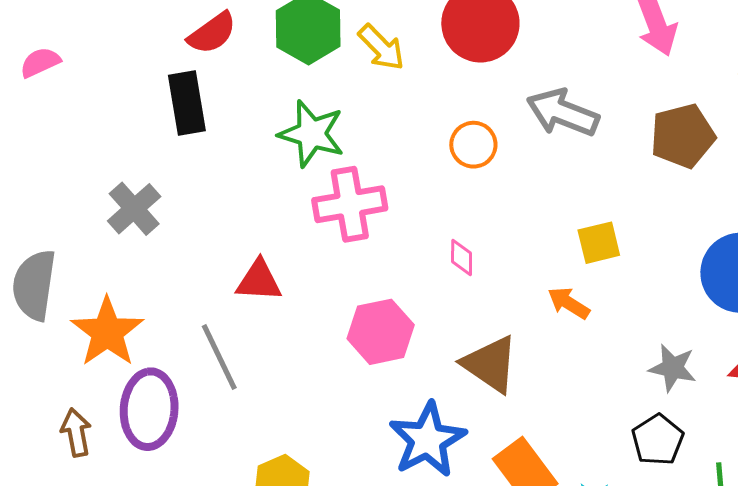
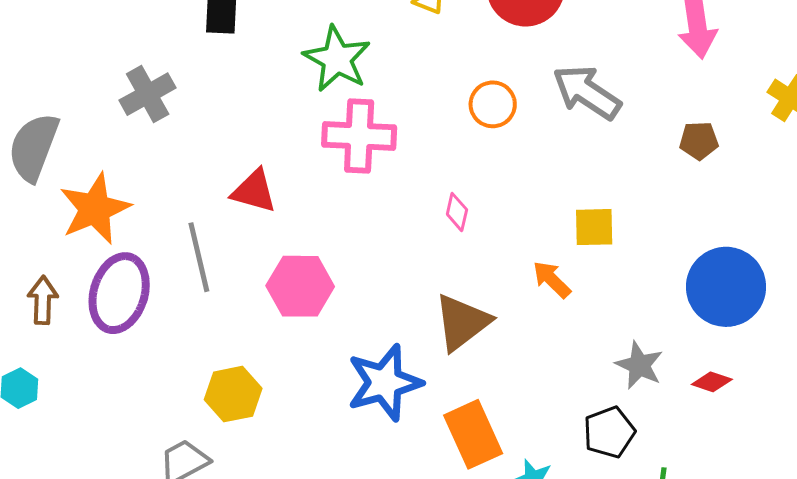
brown pentagon: (683, 136) -> (699, 141), size x0.6
pink hexagon: (381, 332) -> (300, 286), moved
brown triangle: (490, 364) -> (462, 322), turned 36

